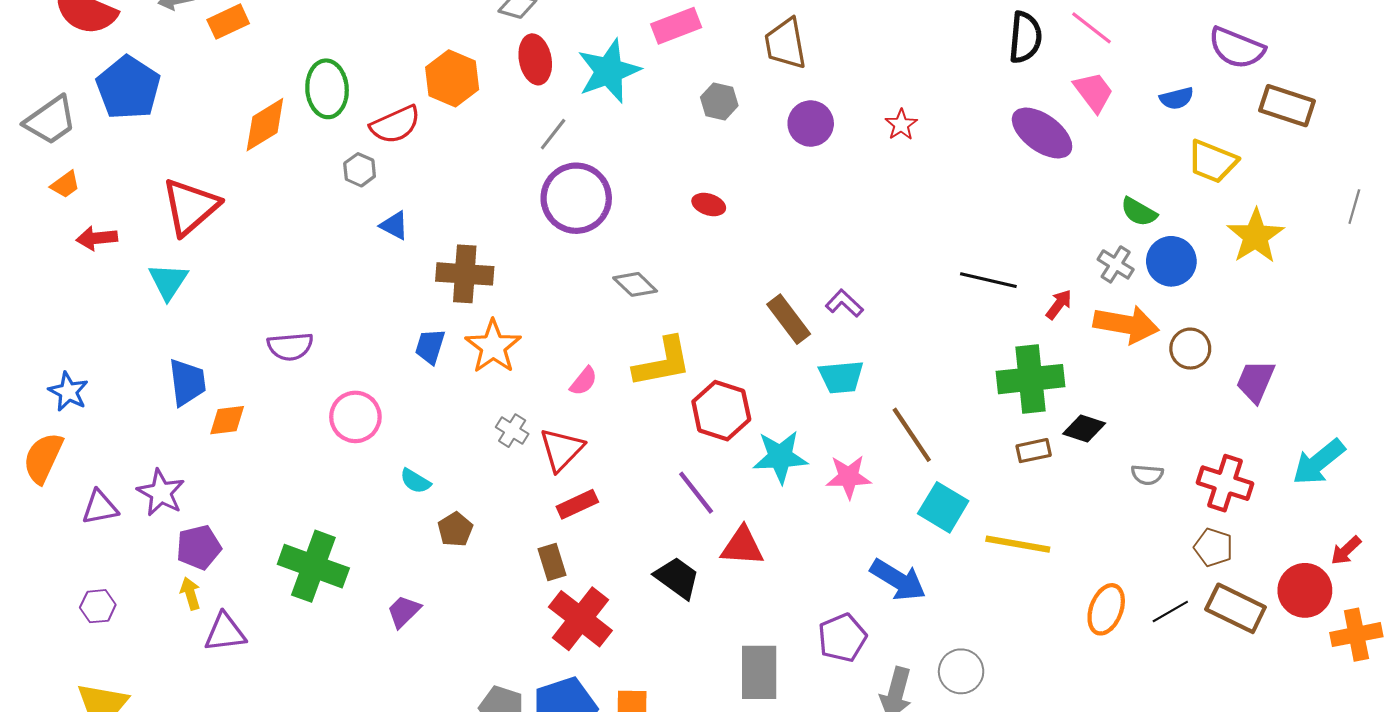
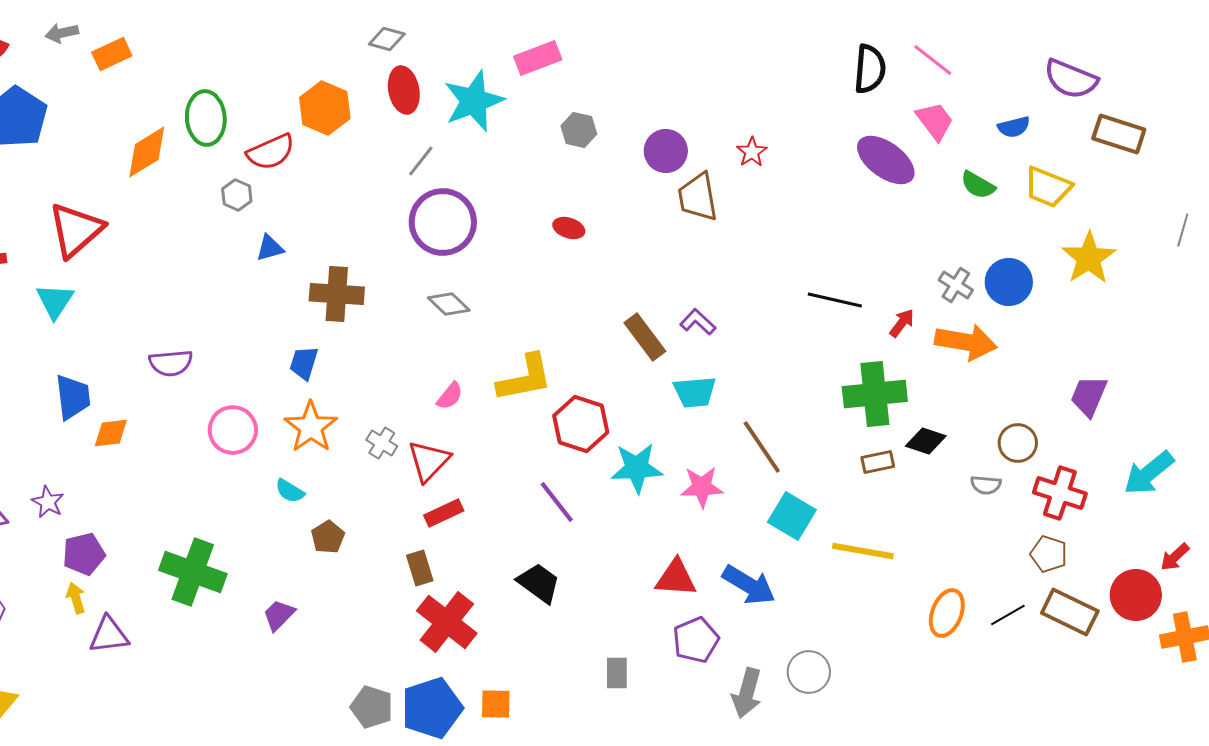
brown trapezoid: (785, 44) -> (698, 197), moved
green semicircle: (1139, 212) -> (978, 185), moved
blue triangle: (394, 226) -> (270, 248), turned -44
gray diamond: (635, 284) -> (449, 304), moved
orange star: (493, 346) -> (311, 427), moved
brown circle: (1190, 349) -> (1018, 443), moved
purple star: (161, 493) -> (48, 502), size x0.7
red triangle: (742, 546) -> (676, 578), moved
gray rectangle: (759, 672) -> (617, 673), size x0.6

